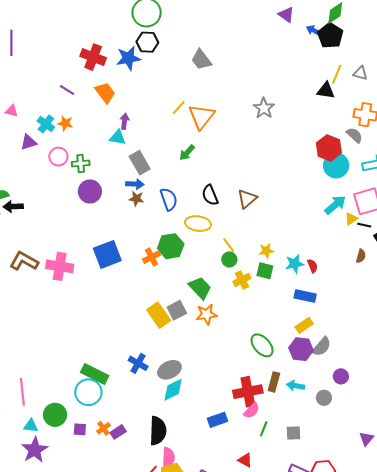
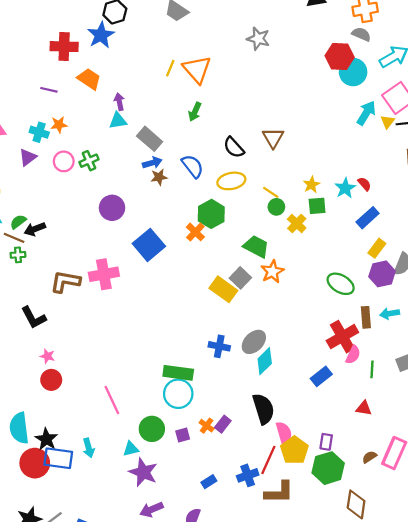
purple circle: (90, 191) -> (112, 208), moved
blue rectangle: (305, 296) -> (368, 218), turned -35
pink line: (22, 392) -> (112, 400), moved

